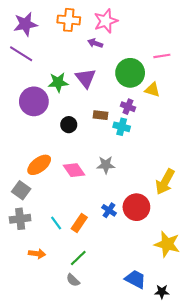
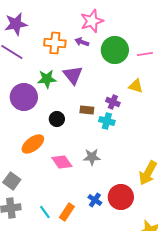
orange cross: (69, 20) -> (55, 43), moved
green circle: (130, 73) -> (115, 50), moved
orange ellipse: (39, 165) -> (33, 144), moved

